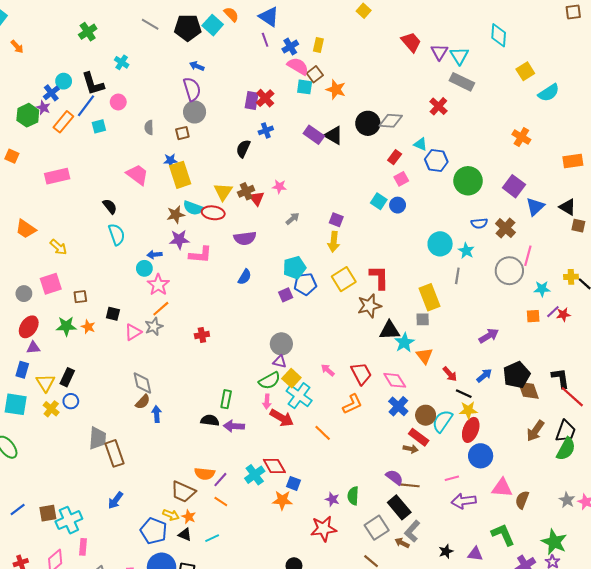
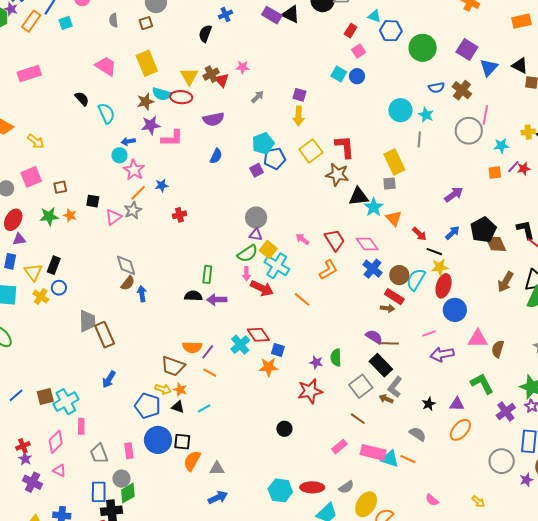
blue star: (170, 160) -> (162, 185), moved
cyan semicircle: (117, 234) -> (106, 113), moved
brown star: (369, 306) -> (337, 175), turned 30

